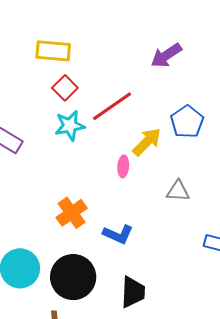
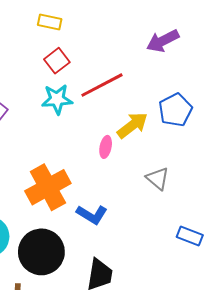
yellow rectangle: (53, 51) -> (50, 22), size x0.7
gray triangle: (178, 191) -> (158, 179), turned 30
orange cross: (72, 213) -> (48, 187), size x1.4

